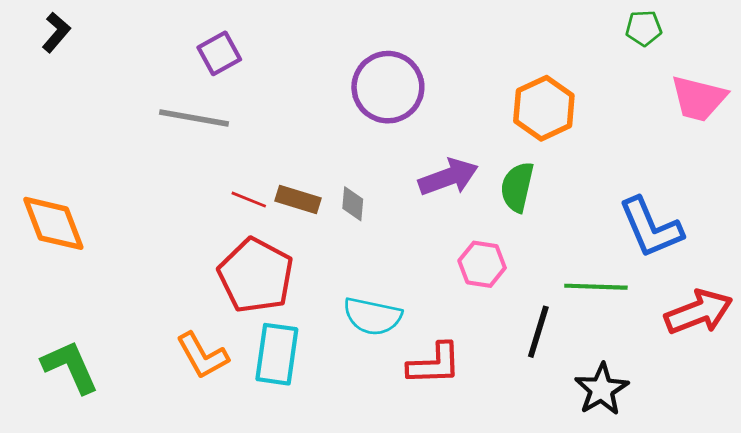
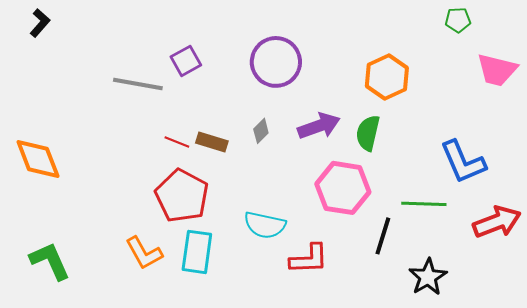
purple square: (219, 53) -> (186, 61), moved
gray diamond: (353, 204) -> (261, 131), moved, turned 40
pink hexagon: (482, 264) -> (343, 188), size x1.6

